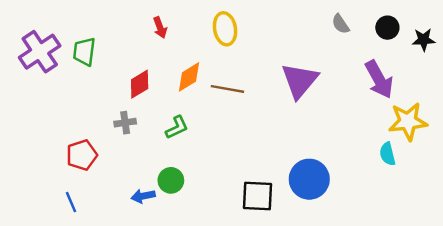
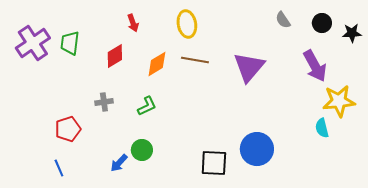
red diamond: (140, 84) -> (115, 56), moved
brown line: (227, 89) -> (195, 60), moved
blue arrow: (143, 196) -> (119, 163), turned -36

